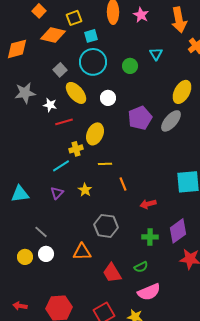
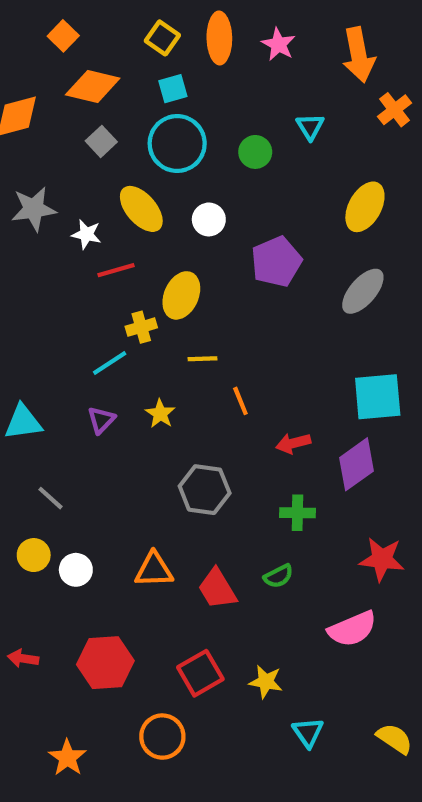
yellow square: (74, 18) -> (162, 38), moved, turned -35
gray square: (60, 70) -> (101, 141), moved
gray ellipse: (171, 121) -> (363, 291), moved
purple diamond: (178, 231) -> (357, 464), moved
gray line: (41, 232) -> (51, 498), moved
orange triangle: (82, 252) -> (154, 570), moved
white circle: (46, 254) -> (76, 570), moved
pink semicircle: (149, 292) -> (352, 629), moved

